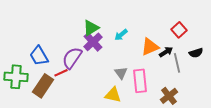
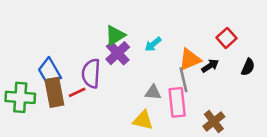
black semicircle: (196, 53) -> (248, 67), turned -48
purple semicircle: (72, 58) -> (91, 73), turned -30
gray line: (177, 63) -> (183, 80), moved
gray triangle: (121, 73) -> (153, 92), turned -48
brown rectangle: (43, 86) -> (54, 92), moved, turned -45

